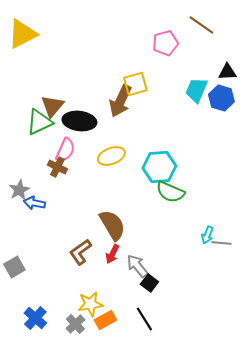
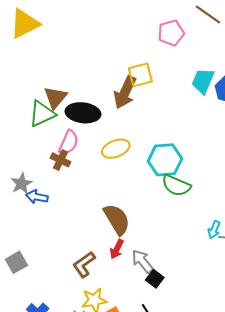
brown L-shape: (80, 252) -> (84, 264), moved

